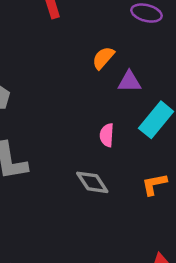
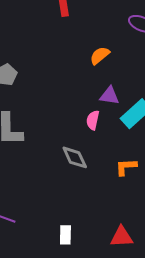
purple triangle: (129, 82) -> (109, 96), moved

